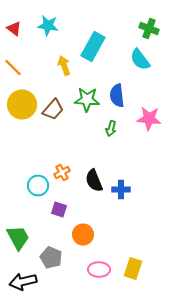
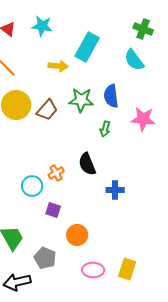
yellow arrow: (64, 66) -> (58, 66), turned 114
black semicircle: (94, 181) -> (87, 164), moved

